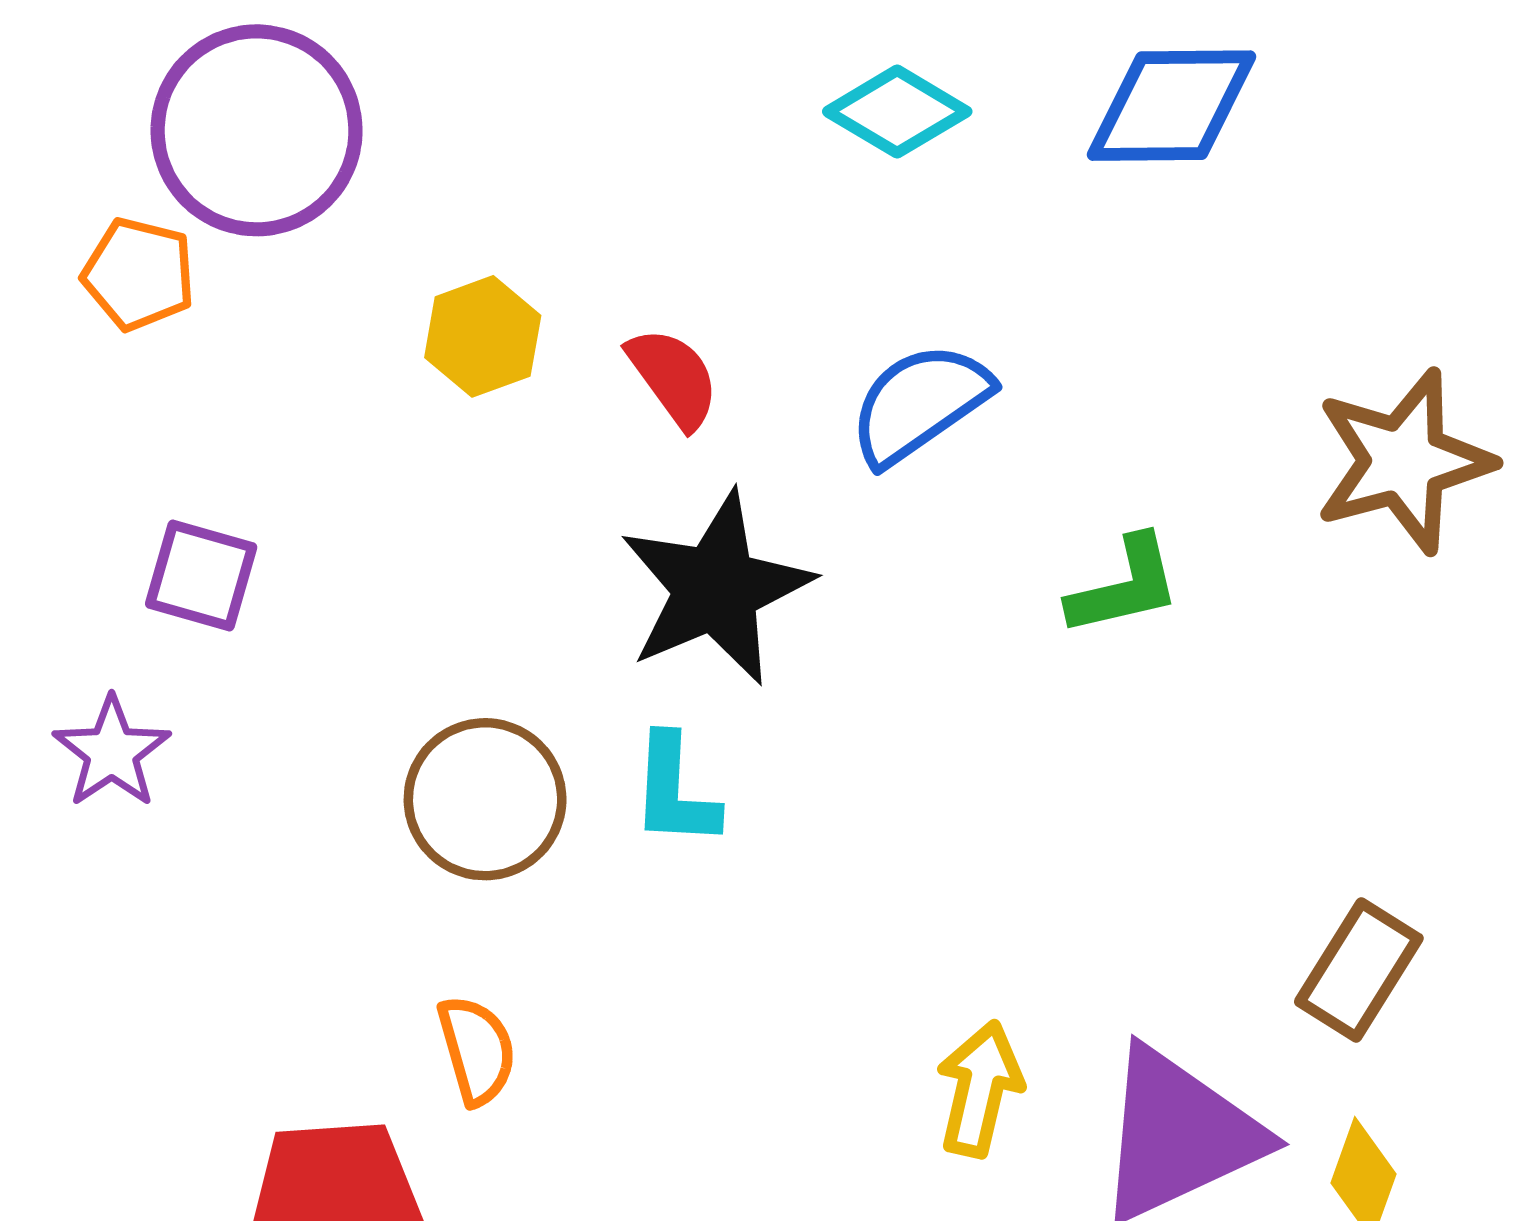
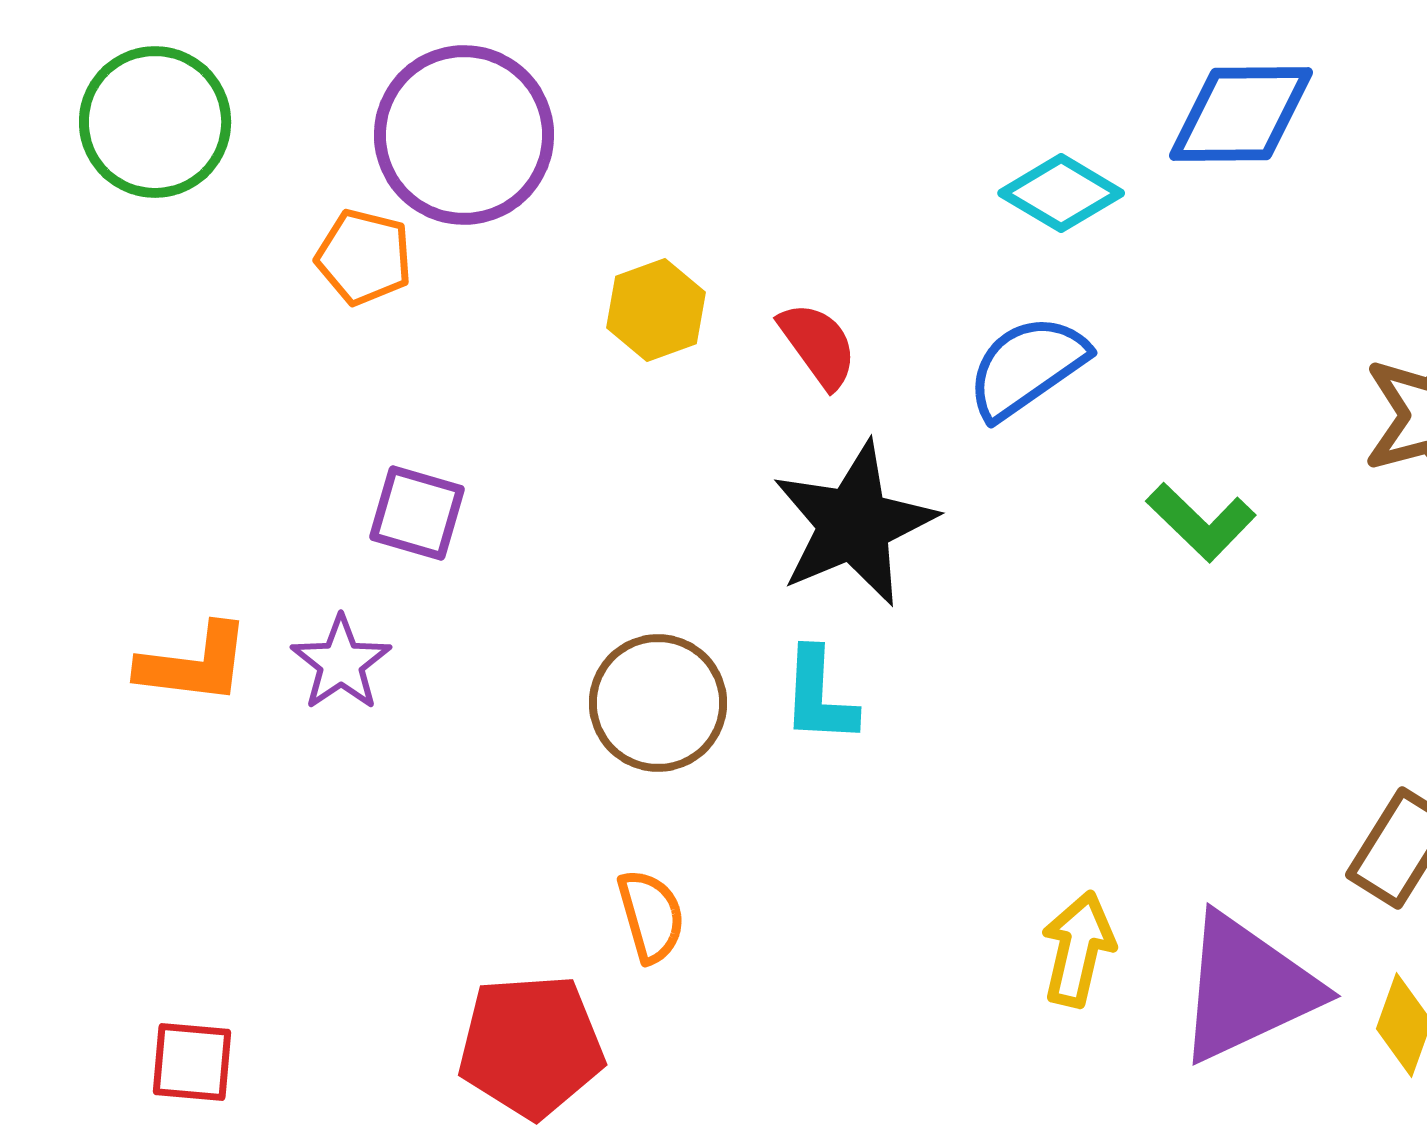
cyan diamond: (897, 112) -> (1061, 193), moved
green L-shape: (1124, 586) -> (1201, 522), turned 57

